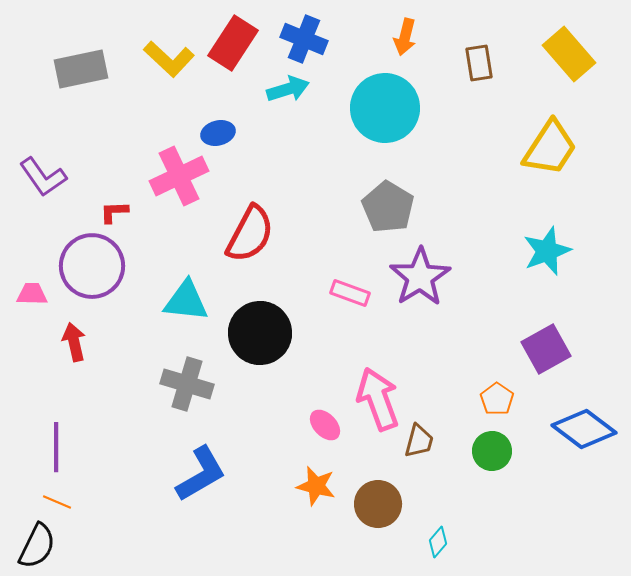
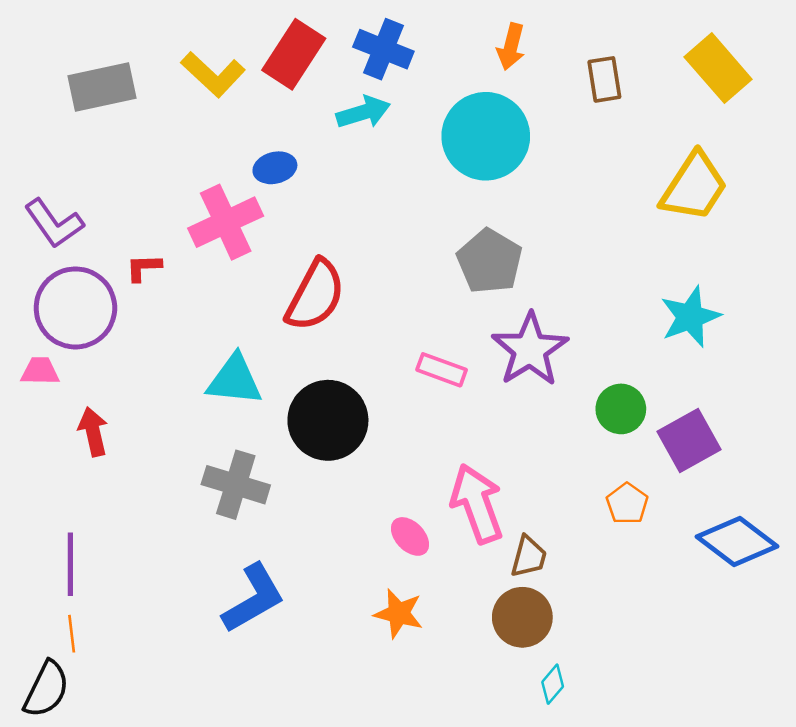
purple circle: (92, 266) -> (75, 308), moved
green circle: (492, 451) -> (621, 409), moved
orange line: (57, 502) -> (72, 634), turned 60
brown circle: (378, 504) -> (522, 617), moved

